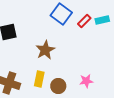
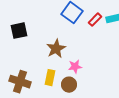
pink star: (86, 81) -> (75, 67), moved

